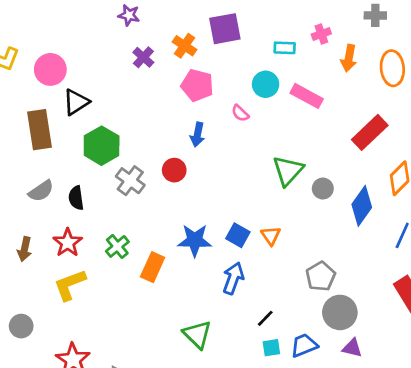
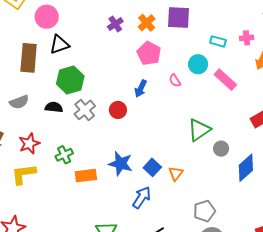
black semicircle: (76, 198) -> (54, 107), moved, turned 90
orange rectangle: (153, 267) -> (86, 176), turned 45

